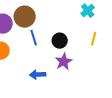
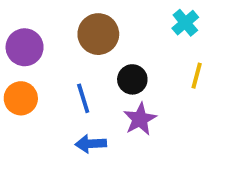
brown circle: (25, 17) -> (98, 34), moved
blue line: (34, 38) -> (83, 98), moved

